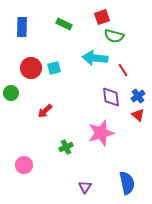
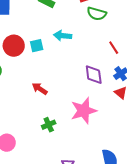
cyan arrow: (95, 58) -> (63, 36), moved, size x0.7
red line: (123, 70) -> (114, 48), moved
red arrow: (45, 111) -> (40, 89), moved, turned 77

